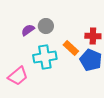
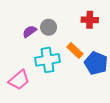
red cross: (93, 36) -> (90, 20), moved

